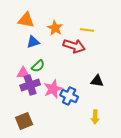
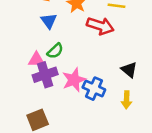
blue triangle: (33, 42) -> (49, 21), turned -48
black triangle: (97, 81) -> (129, 70), turned 32
yellow arrow: (95, 117) -> (127, 100), moved

